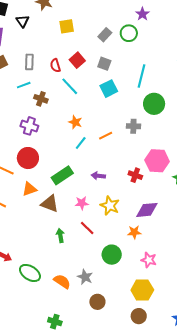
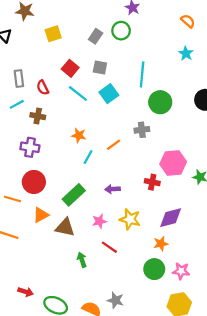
red semicircle: (55, 66) -> (43, 88), moved
cyan line: (70, 86) -> (78, 93), moved
green circle: (112, 255) -> (154, 269), moved

